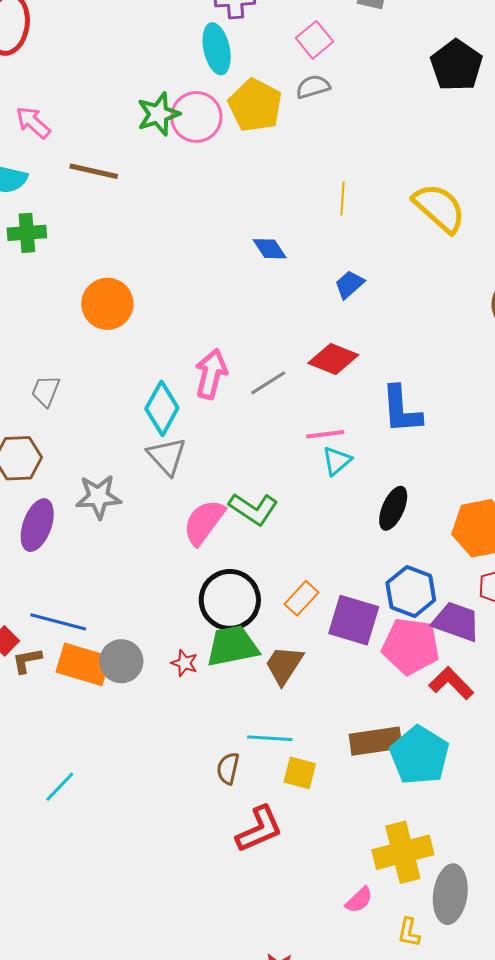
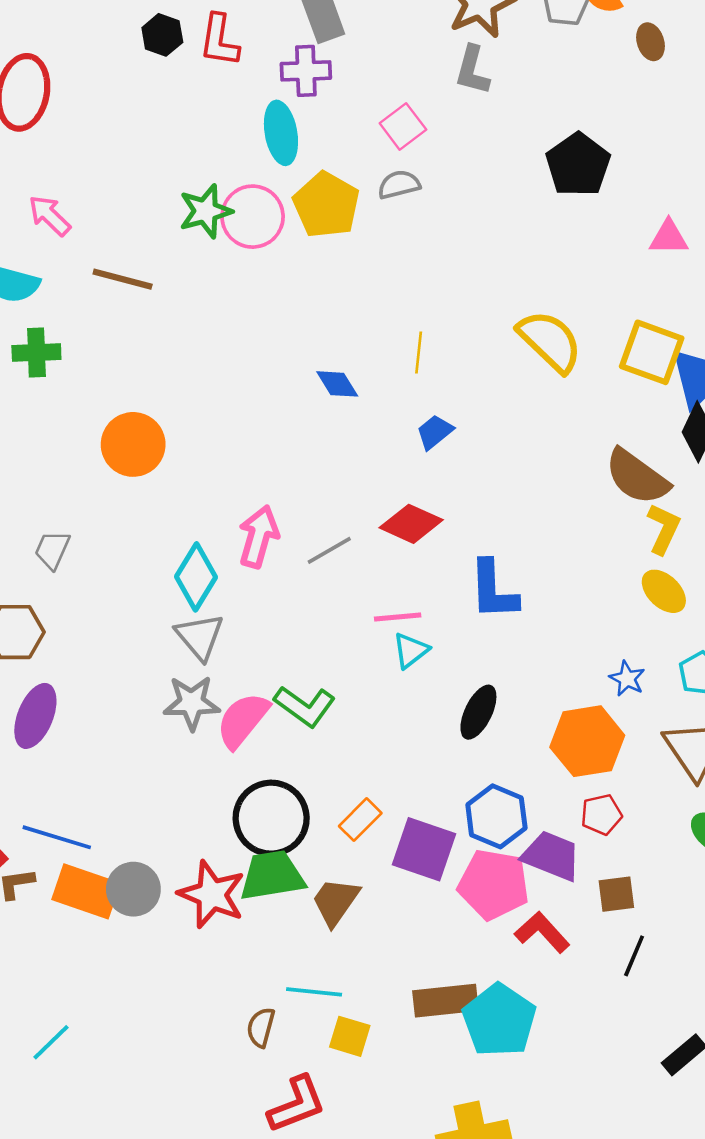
yellow line: (342, 198) -> (419, 353), moved
gray star: (98, 497) -> (192, 703), moved
red star: (184, 663) -> (212, 894), size x2.0

